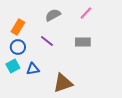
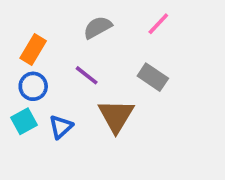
gray rectangle: (83, 42) -> (153, 77), turned 35
blue triangle: (33, 69) -> (61, 127), turned -32
brown triangle: (63, 83) -> (116, 116), moved, turned -40

